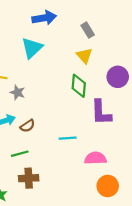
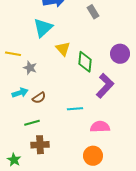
yellow triangle: (84, 56) -> (63, 49), moved
purple L-shape: (101, 112) -> (105, 86), turned -135
orange circle: (108, 186) -> (93, 156), moved

